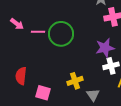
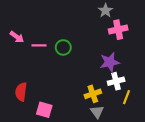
green circle: (61, 34) -> (63, 47), size x0.6
yellow cross: (75, 81) -> (93, 94), moved

